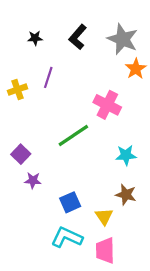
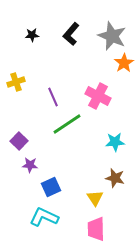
purple line: (48, 77) -> (53, 97), moved, turned -42
blue square: (70, 202) -> (51, 187), moved
cyan L-shape: (67, 237) -> (44, 217), moved

